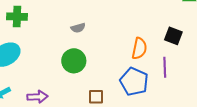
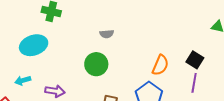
purple line: (165, 67) -> (194, 83), moved

